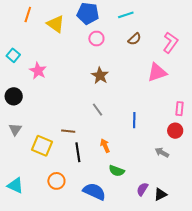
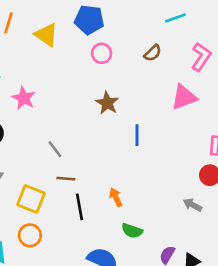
cyan line: (126, 15) -> (175, 18), moved
gray line: (97, 110) -> (55, 149), moved
blue line: (134, 120) -> (137, 135), moved
orange circle: (56, 181) -> (30, 235), moved

